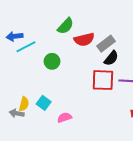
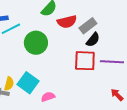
green circle: (52, 61) -> (36, 43), size x1.5
cyan square: (44, 103) -> (28, 83), size x1.5

